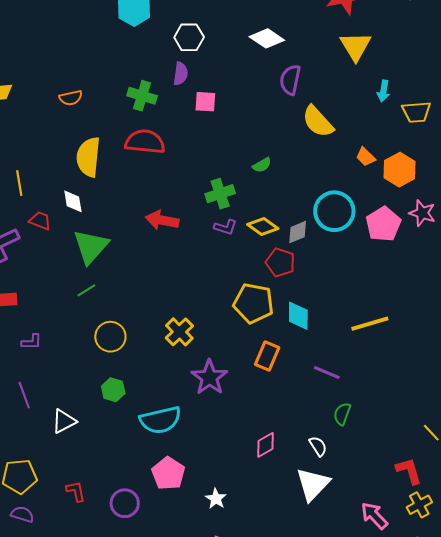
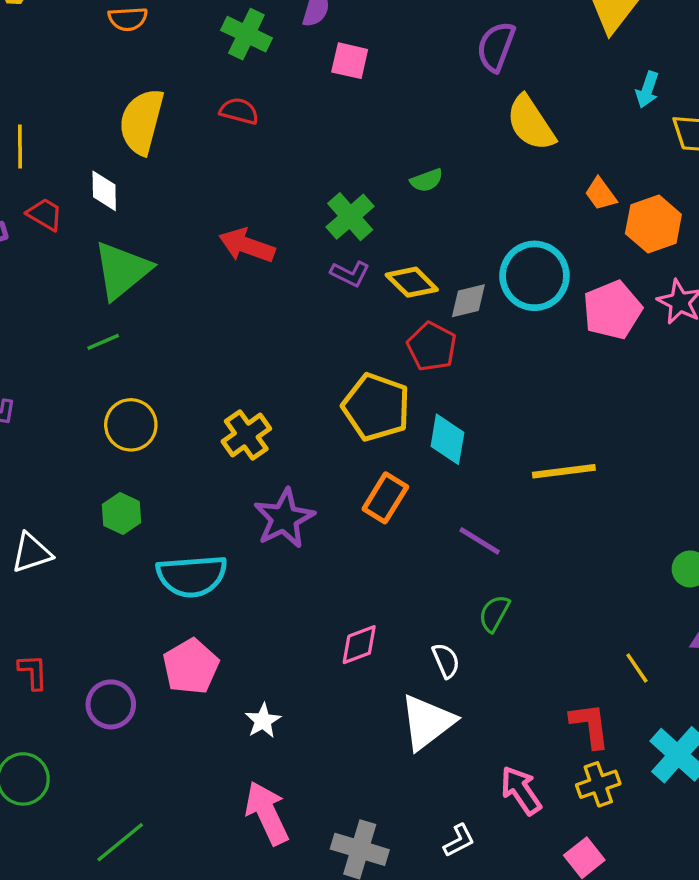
red semicircle: (145, 142) -> (239, 111), size x0.6
green cross: (220, 194) -> (350, 217), turned -32

